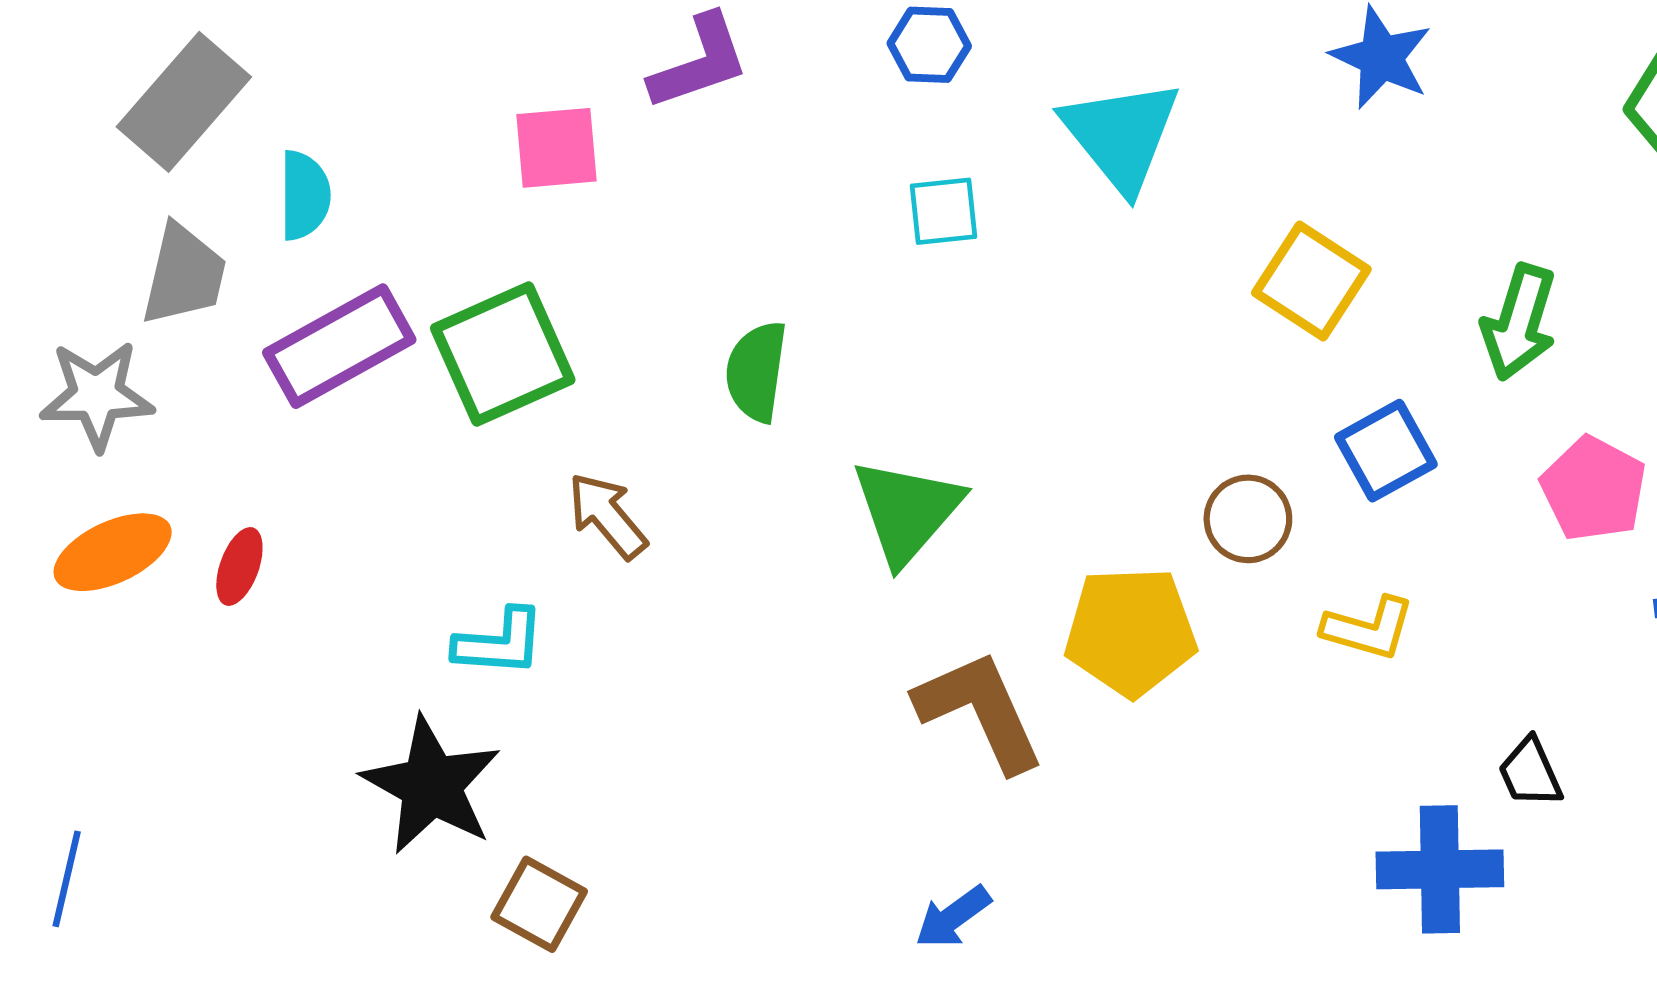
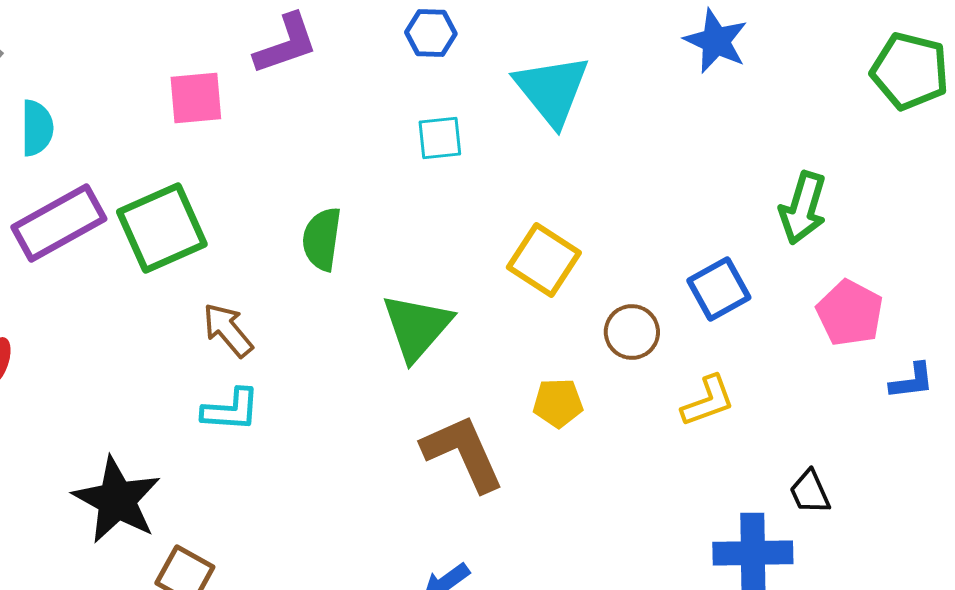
yellow square: (1311, 281) -> (544, 260), moved
yellow L-shape: (1368, 628) -> (708, 401), turned -36
yellow pentagon: (1131, 631) -> (558, 403), size x0.6
cyan L-shape: (499, 643) -> (231, 410), moved

